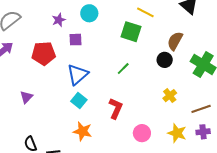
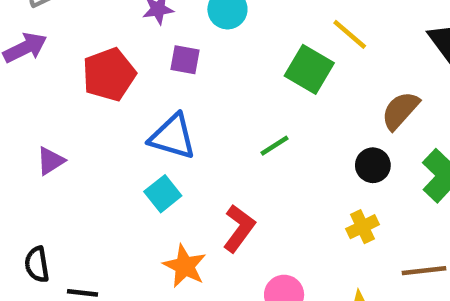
red pentagon: (44, 53) -> (109, 74), turned -30
black circle: (165, 60) -> (373, 165), moved
blue triangle: (78, 75) -> (173, 137), turned 45
orange star: (83, 131) -> (185, 266), moved

